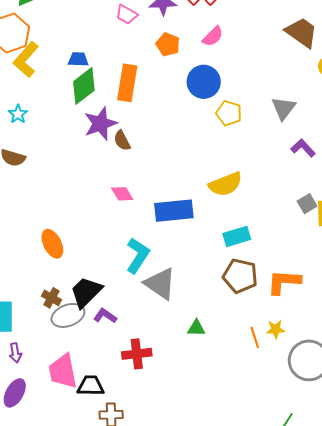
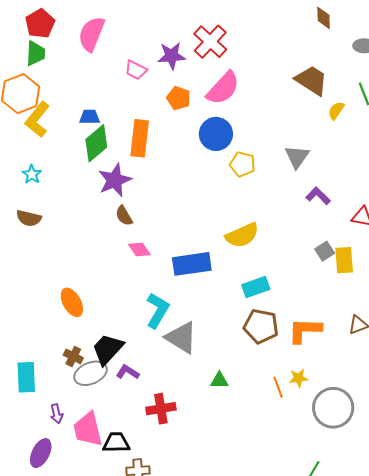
pink semicircle: (213, 36) -> (223, 88), size x1.6
brown semicircle: (122, 141) -> (124, 216), moved
purple arrow: (15, 353) -> (57, 414), moved

